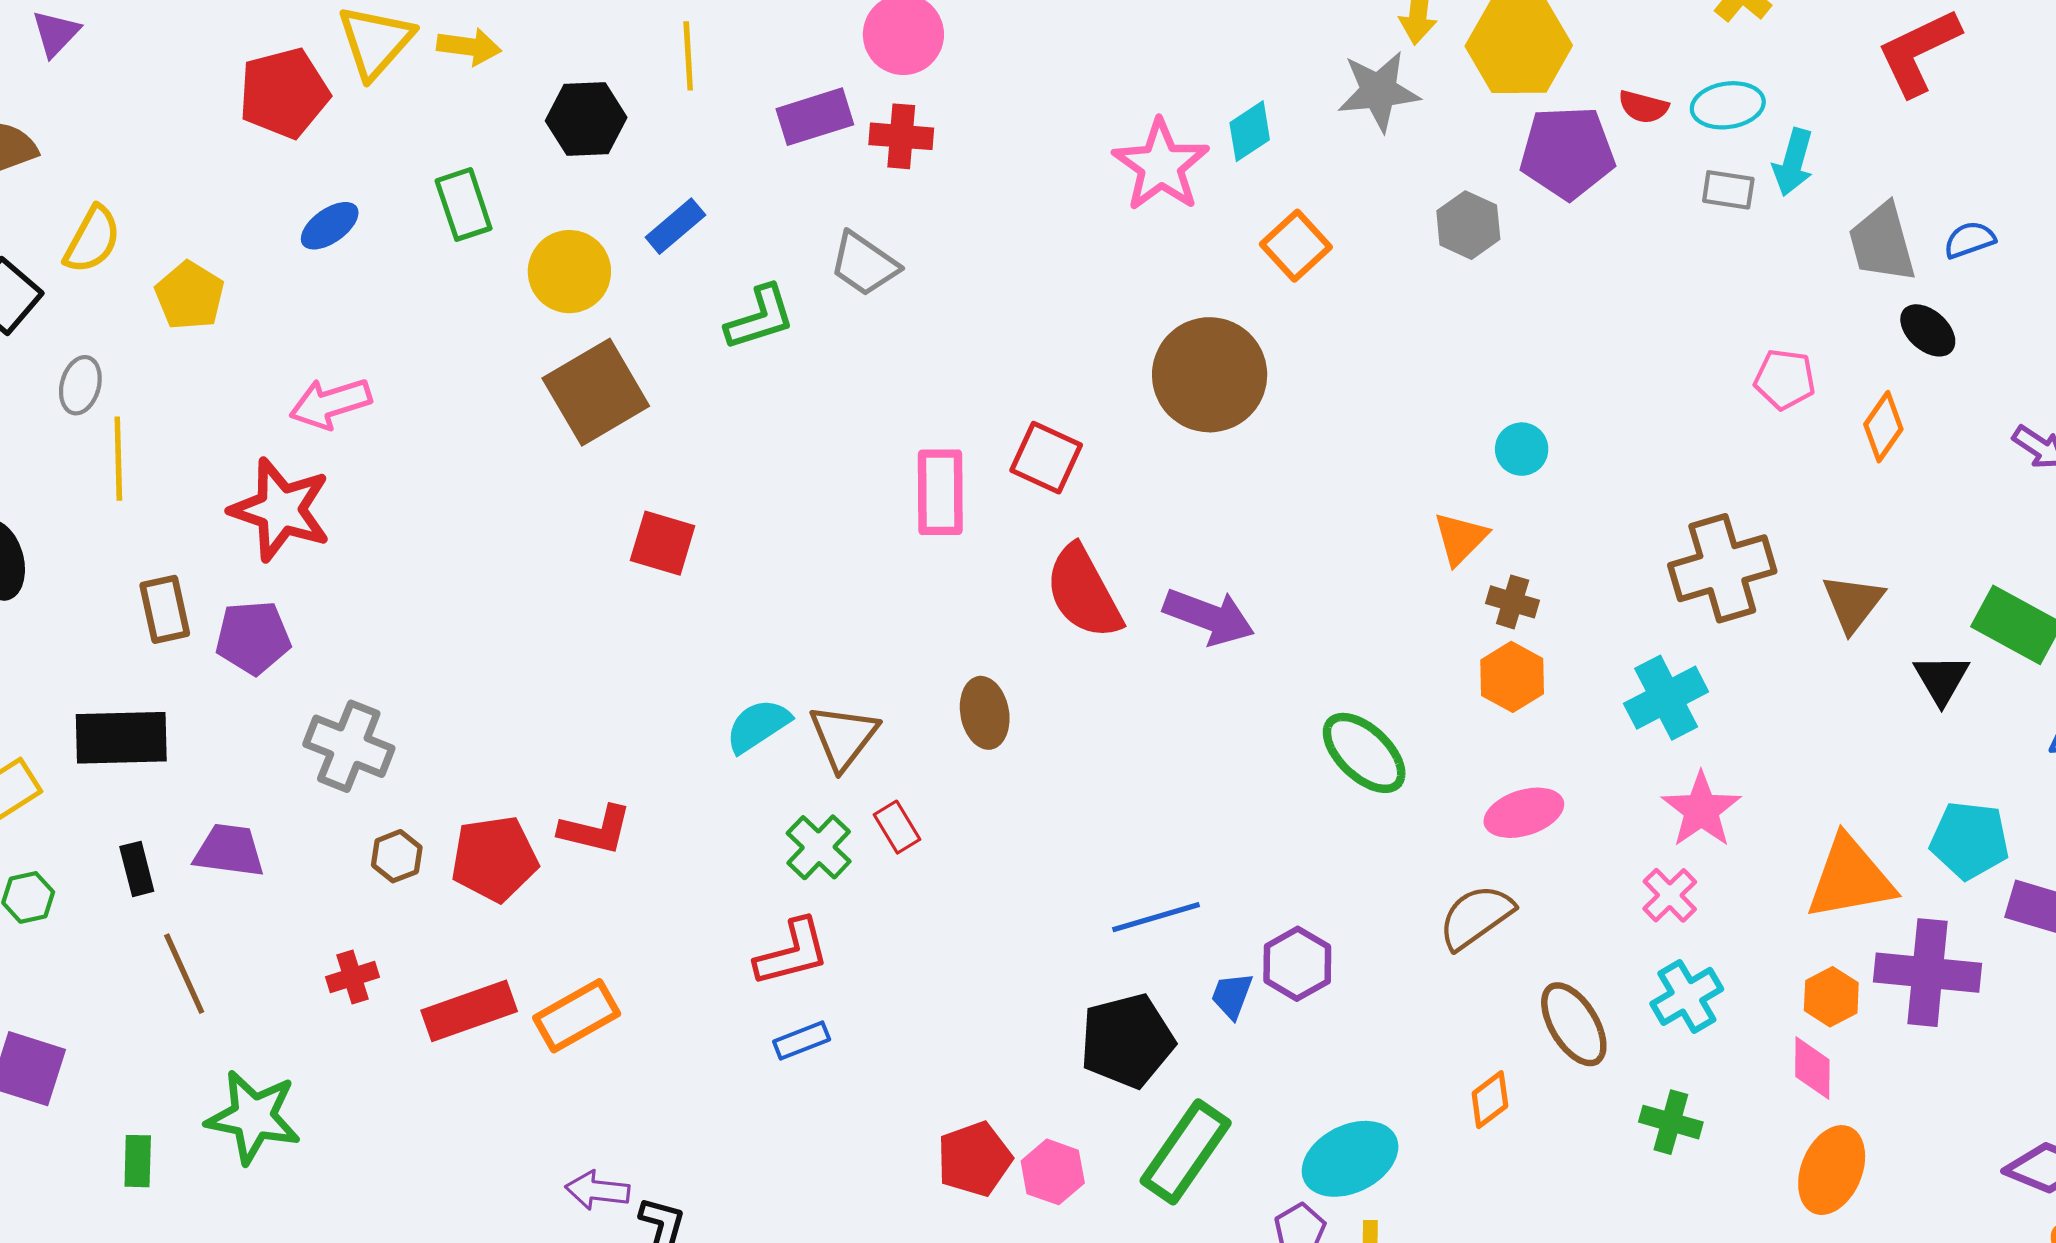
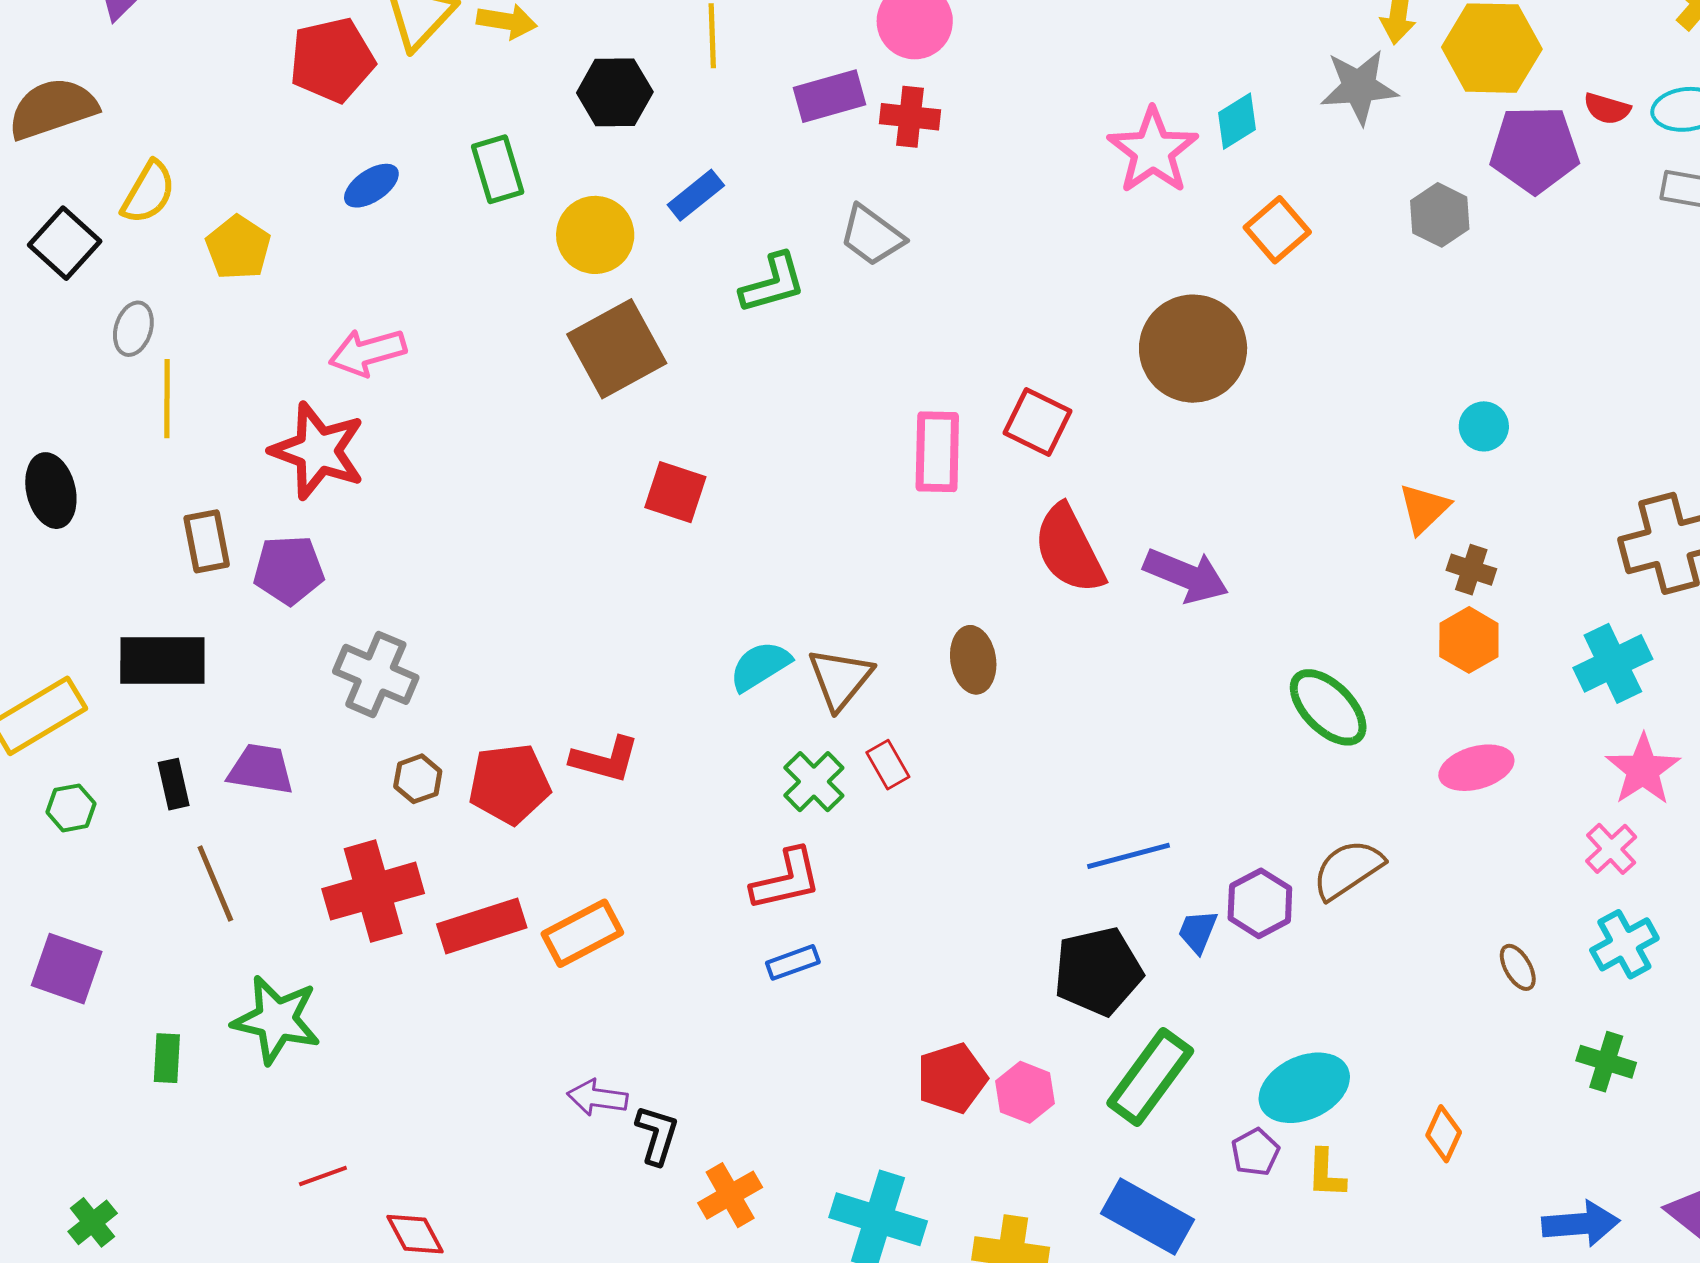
brown semicircle: (1476, 917) -> (1348, 869), moved
red cross: (352, 977) -> (373, 891), size x2.0
brown ellipse: (1574, 1024) -> (1518, 967), size x0.6
orange diamond: (1490, 1100) -> (1444, 1134), moved, turned -30

